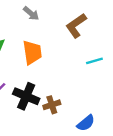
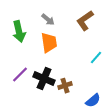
gray arrow: (31, 13) -> (48, 20), moved
cyan line: (94, 61) -> (96, 58), moved, turned -32

